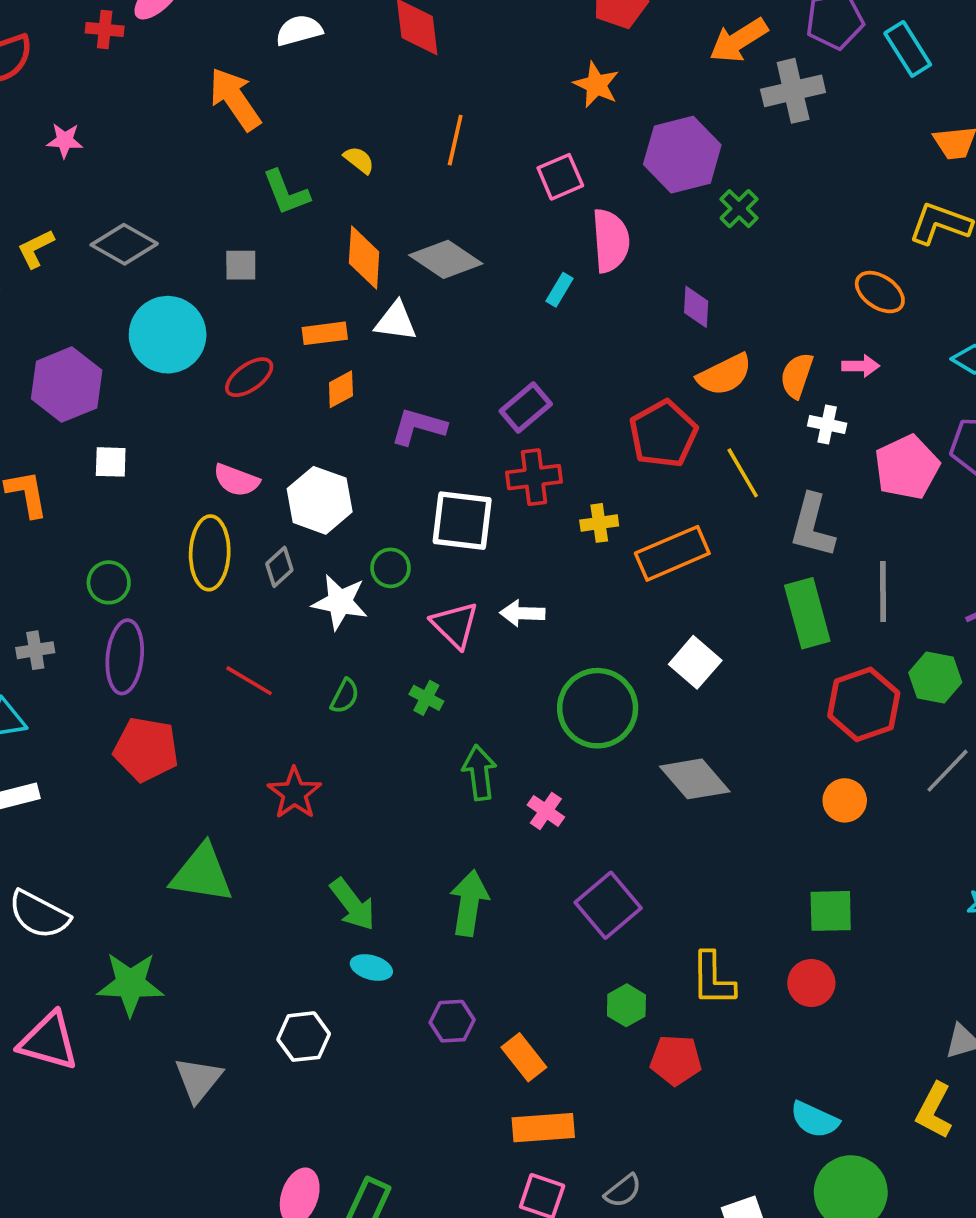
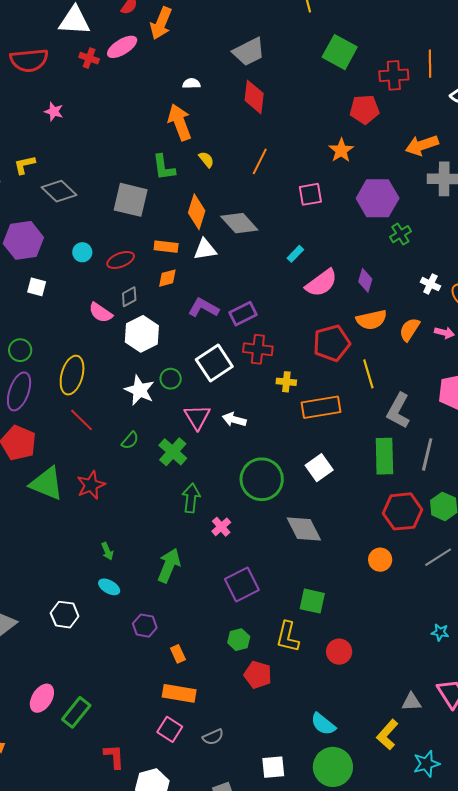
white semicircle: (299, 30) -> (191, 84), size x0.7
orange arrow: (235, 99) -> (180, 122), moved
pink semicircle: (611, 241) -> (321, 283), moved, turned 44
gray diamond: (124, 244) -> (59, 191), moved
gray square: (241, 265) -> (131, 200), size x1.8
white triangle: (396, 321) -> (205, 249), turned -30
cyan circle: (168, 335) -> (82, 252), moved, size x0.5
purple rectangle: (526, 408) -> (243, 314), moved
white cross: (827, 425) -> (430, 284), moved
white square: (462, 521) -> (214, 363), turned 36
yellow ellipse: (210, 553) -> (72, 375), moved
gray diamond: (279, 567) -> (129, 297), moved
green cross: (426, 698) -> (173, 452), size x1.6
green triangle: (202, 874) -> (47, 484), moved
green arrow: (353, 904) -> (107, 551), size x0.6
green square: (831, 911) -> (312, 601), moved
orange rectangle: (524, 1057) -> (178, 654), size x0.7

